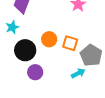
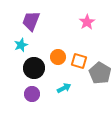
purple circle: (35, 72) -> (32, 94), moved
cyan arrow: (78, 73) -> (64, 88), moved

